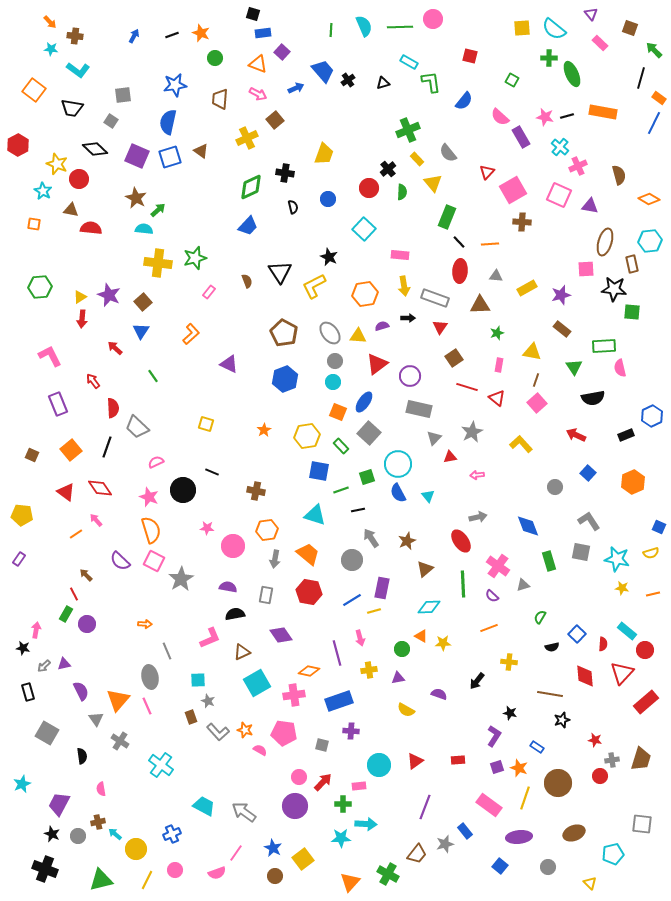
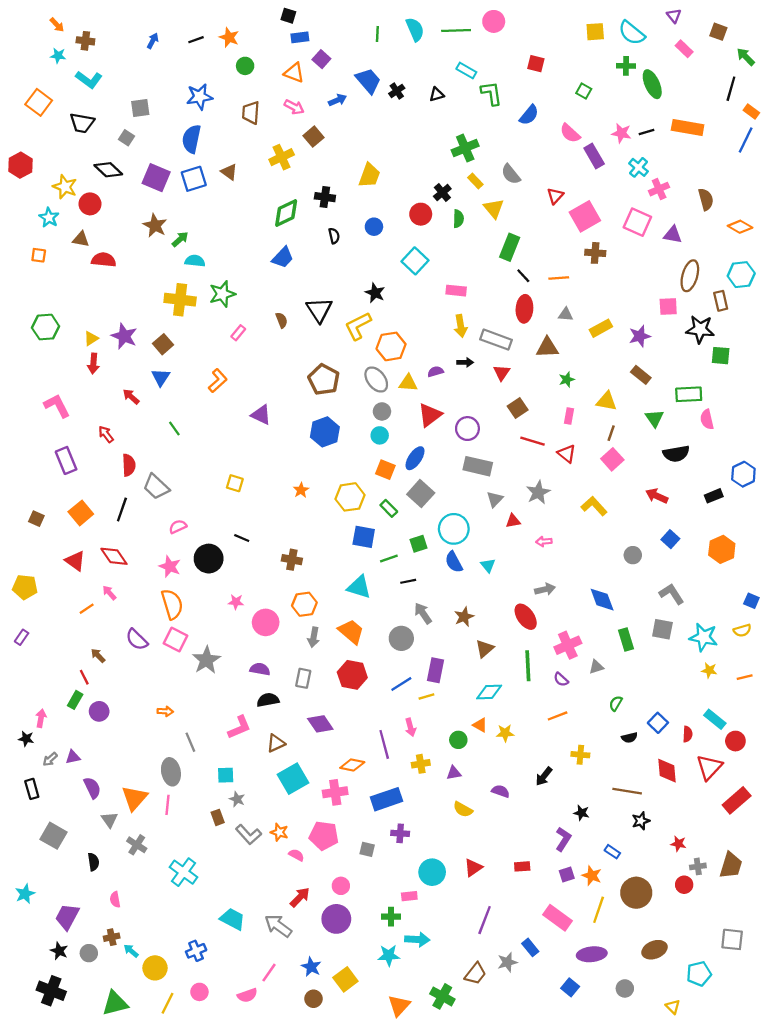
cyan semicircle: (144, 229) -> (195, 261), moved
orange hexagon: (365, 294) -> (391, 346), moved
pink cross: (498, 566) -> (568, 645), turned 30
pink line: (147, 706) -> (168, 805), turned 30
red arrow: (323, 782) -> (300, 897), moved

